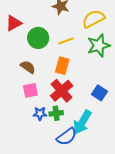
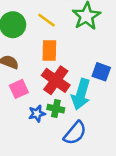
yellow line: (66, 41) -> (46, 20), turned 70
green cross: (56, 113) -> (56, 109), turned 32
cyan arrow: (82, 122) -> (81, 94), moved

